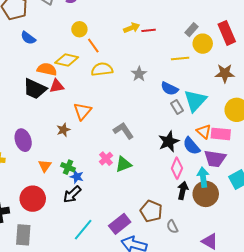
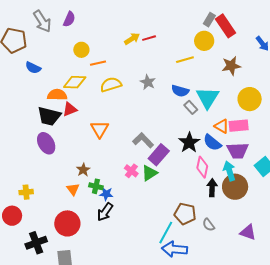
gray rectangle: (192, 30) -> (209, 20), moved
orange line: (93, 46) -> (98, 63), turned -56
brown star: (63, 130) -> (83, 170), moved
purple ellipse: (23, 140) -> (46, 143), moved
purple rectangle: (120, 224) -> (159, 155), moved
cyan line: (83, 230) -> (166, 233), moved

